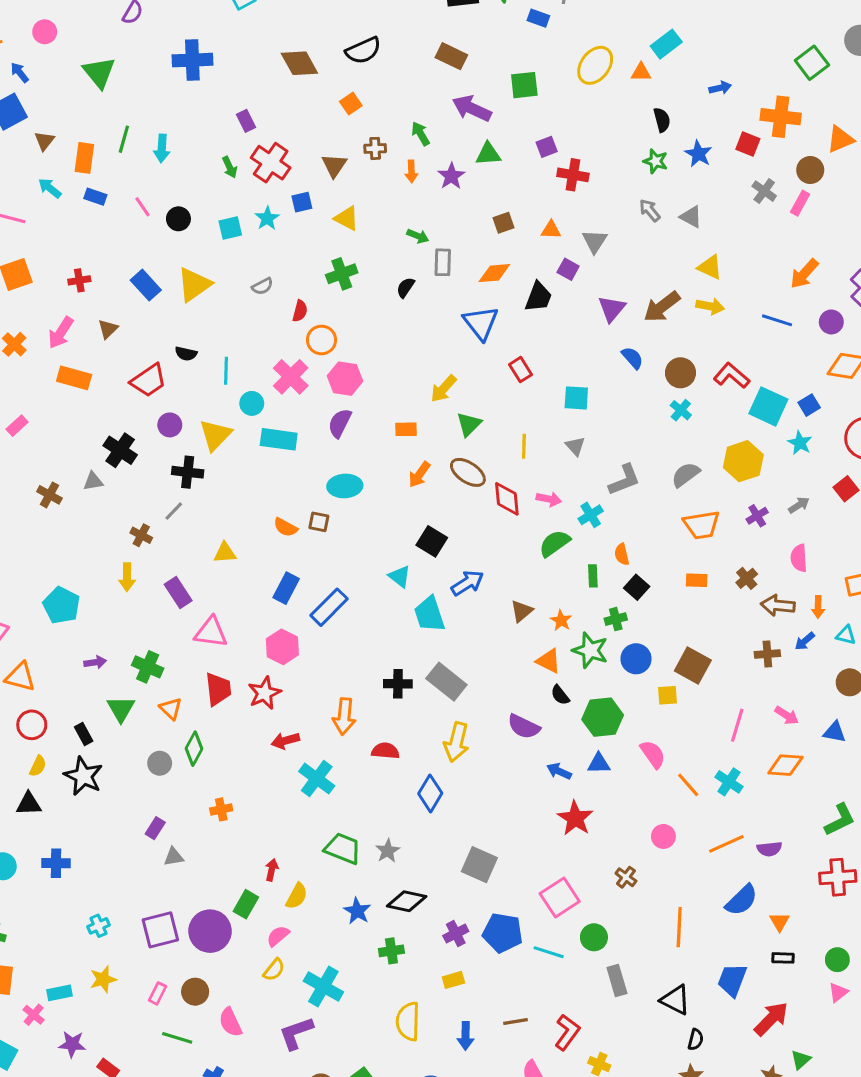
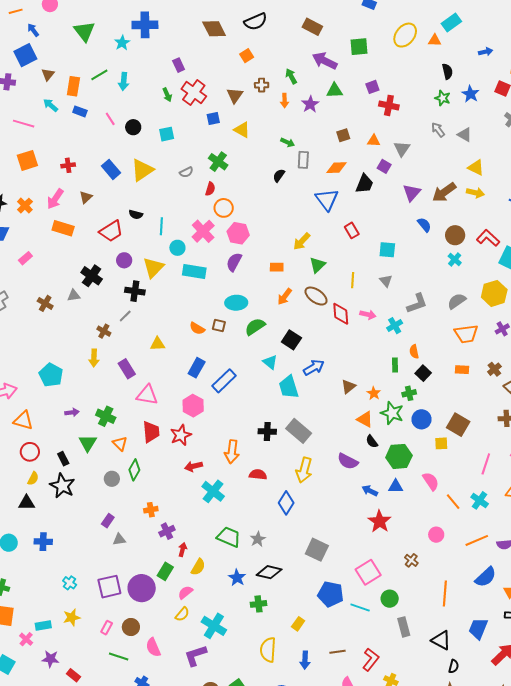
green line: (124, 139) -> (99, 75), turned 42
cyan star: (267, 218) -> (122, 43), moved
green cross: (342, 274) -> (218, 162), moved, turned -36
green semicircle: (555, 543) -> (255, 327), moved
cyan cross: (98, 926) -> (70, 583), turned -32
purple cross: (456, 934) -> (167, 531), moved
yellow rectangle: (453, 980) -> (298, 624), turned -40

